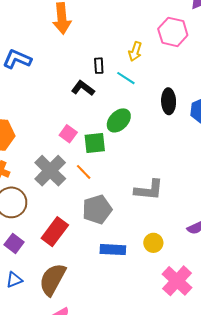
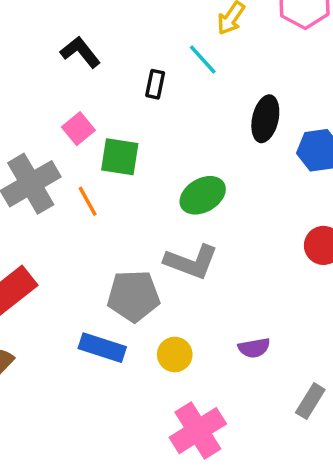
black rectangle: (99, 66) -> (155, 84), moved
black L-shape: (83, 88) -> (80, 52), moved
green ellipse: (119, 120) -> (203, 195), moved
gray pentagon: (97, 209) -> (133, 296), moved

